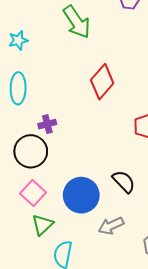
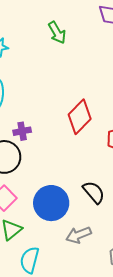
green arrow: (77, 22) -> (57, 33), size x0.7
red diamond: (102, 82) -> (80, 117), moved

